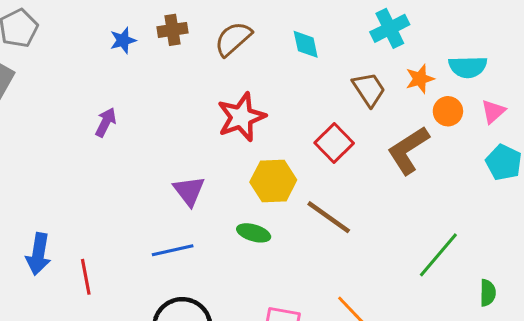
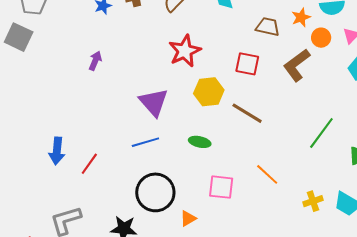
brown trapezoid: (369, 89) -> (268, 27), turned -40
red square: (334, 143) -> (247, 64), turned -30
purple triangle: (189, 191) -> (154, 102), size x1.4
green ellipse: (254, 233) -> (200, 142), moved
red line: (86, 277) -> (89, 164), turned 50

